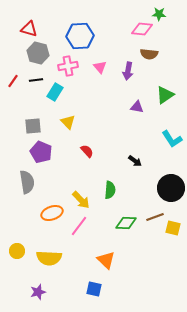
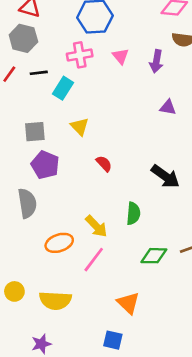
gray hexagon: (38, 53) -> (23, 38), moved
black arrow: (135, 161) -> (165, 176), size x1.6

